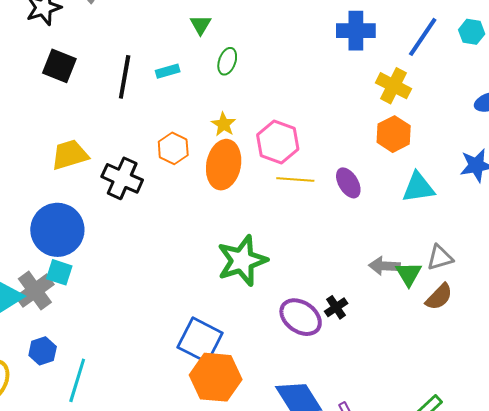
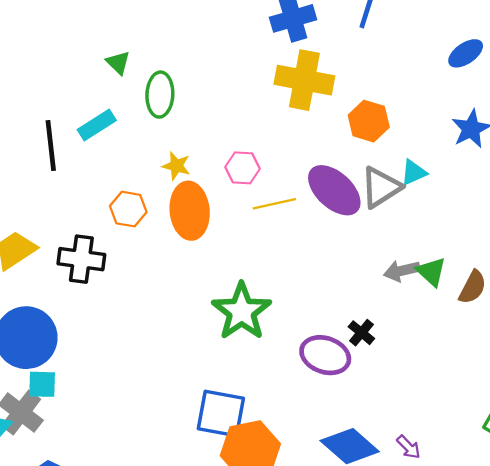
green ellipse: (227, 61) -> (160, 95), size x1.4
cyan rectangle: (168, 71) -> (97, 125), size x1.4
yellow cross: (393, 86) -> (304, 80), moved, size x1.4
pink hexagon: (278, 142) -> (242, 168), size x0.7
purple ellipse: (348, 183) -> (334, 190), size x1.6
cyan triangle: (418, 187) -> (414, 172), size x0.7
gray triangle: (440, 258) -> (381, 187), moved, size x1.4

